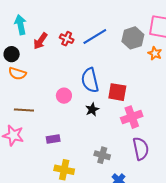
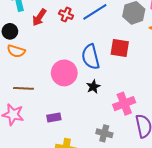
red square: (117, 92) -> (120, 48), moved
pink circle: (64, 96) -> (64, 73), size x1.6
pink cross: (132, 117) -> (124, 104), moved

